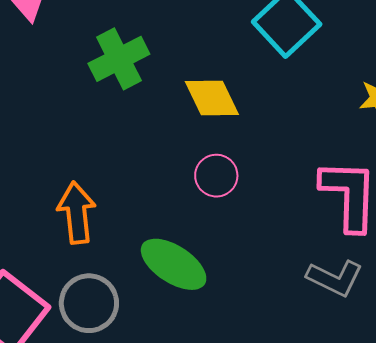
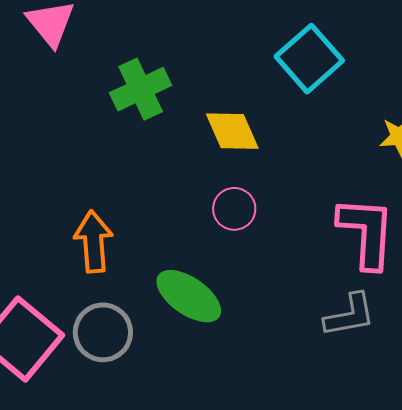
gray L-shape: (335, 278) -> (350, 315), turned -38

